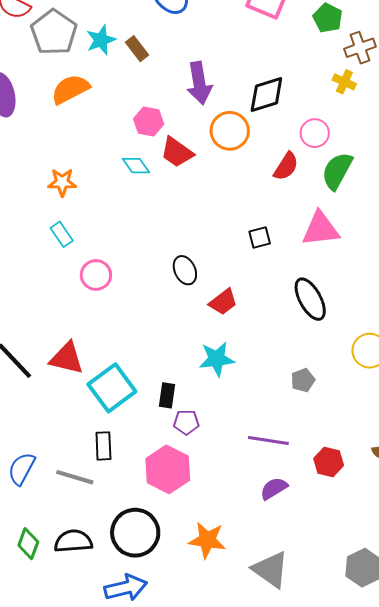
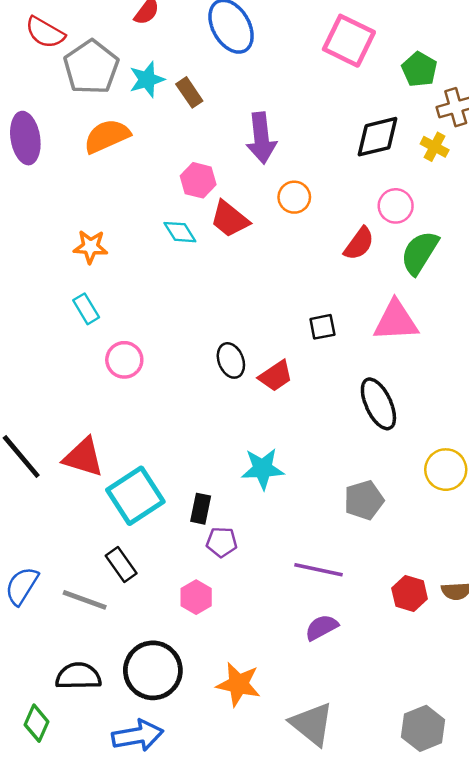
black diamond: (266, 95) -> (378, 137), moved
orange circle: (230, 131) -> (294, 197), size x0.7
red trapezoid: (223, 302) -> (276, 376), moved
gray pentagon: (303, 380) -> (364, 500), size x1.4
black rectangle: (103, 446) -> (121, 565), turned -36
red hexagon: (329, 462) -> (410, 594), moved
pink hexagon: (168, 469) -> (196, 597), size x0.6
green diamond: (28, 544) -> (36, 723), moved

